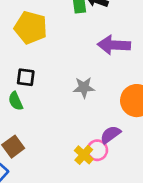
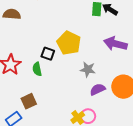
yellow pentagon: (31, 28) -> (69, 43), moved
purple semicircle: (110, 135) -> (98, 89), moved

